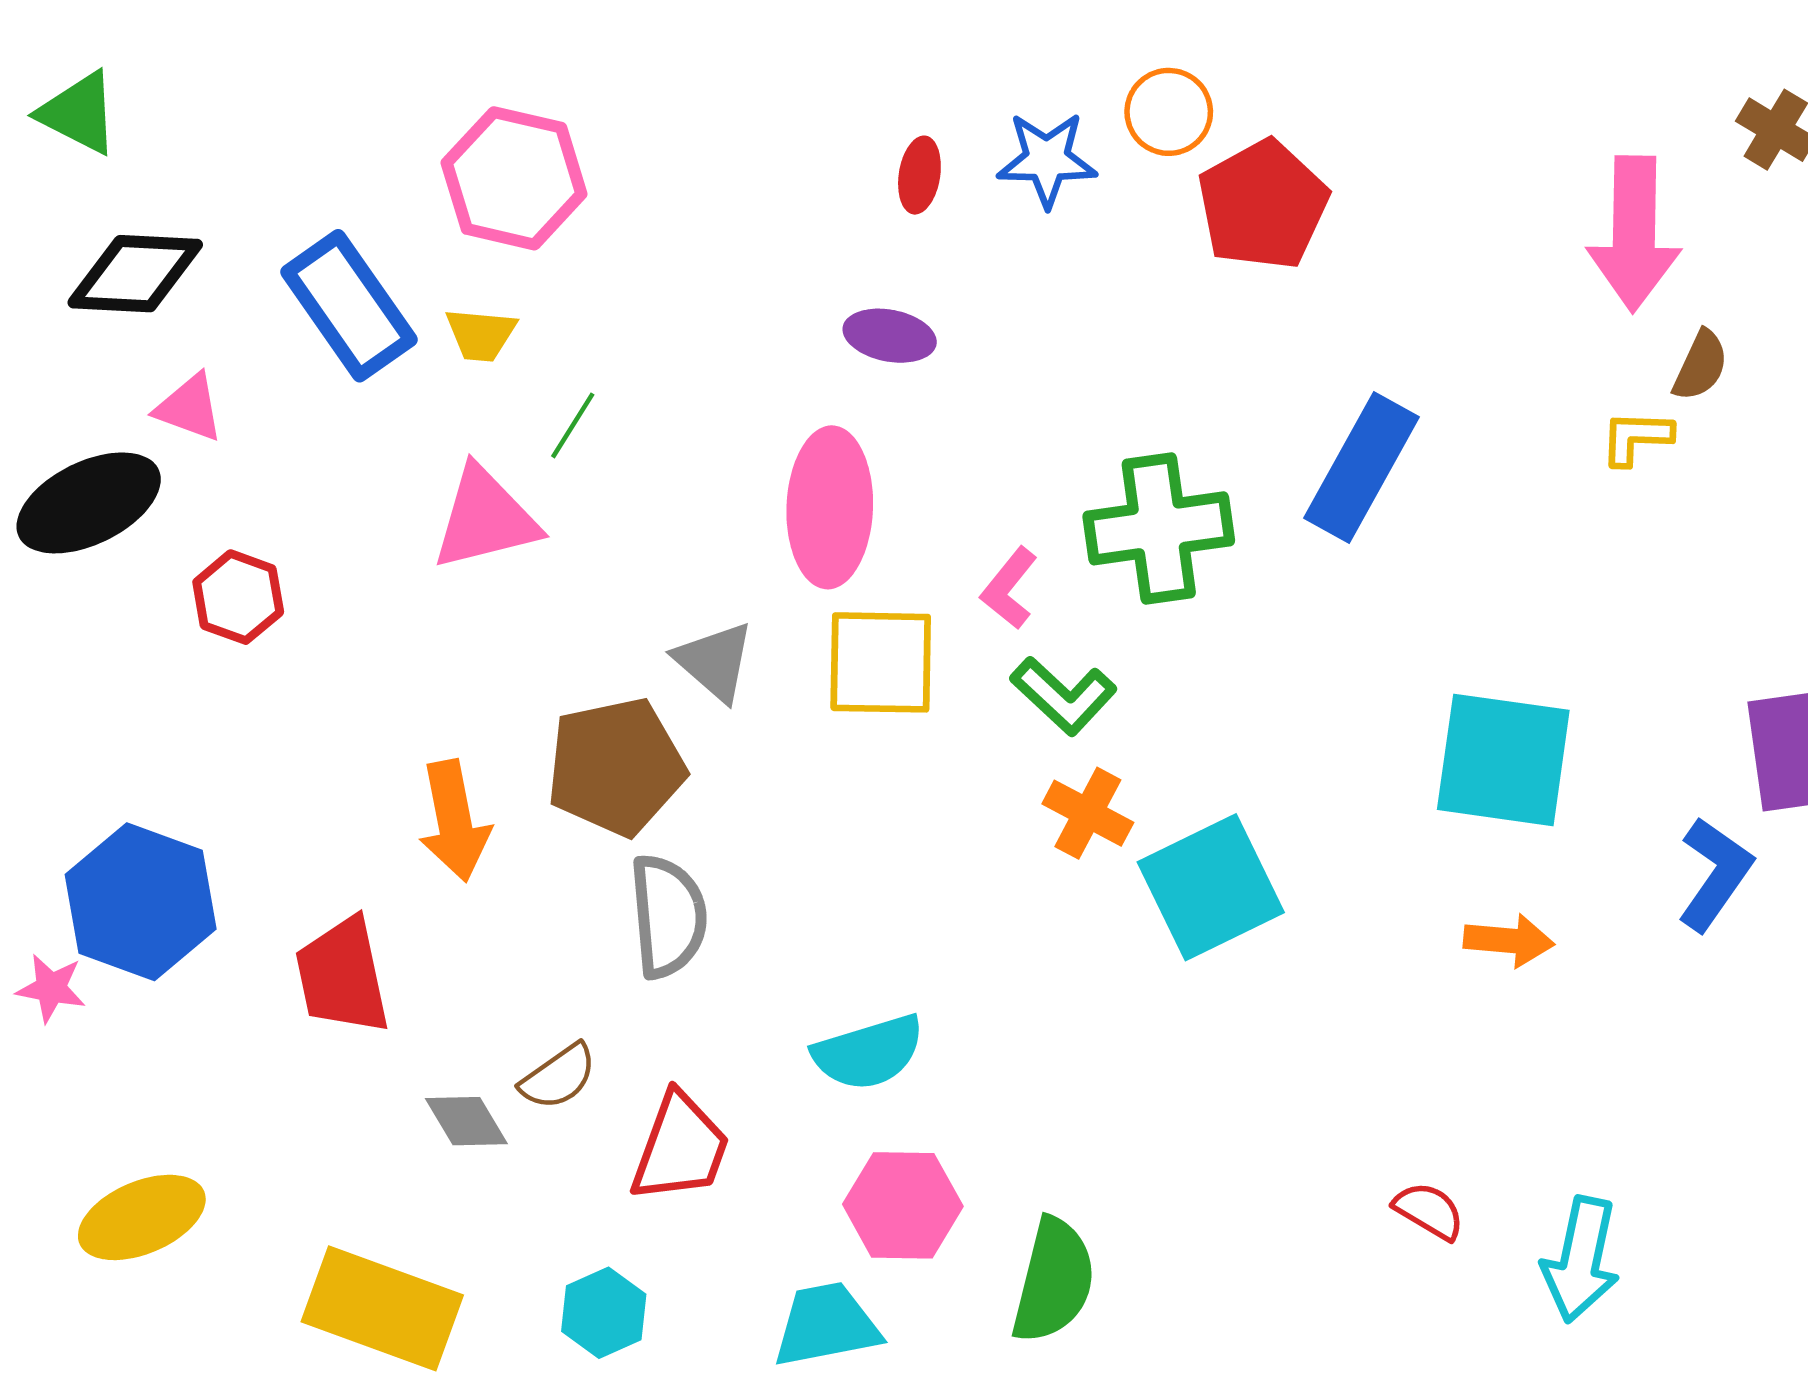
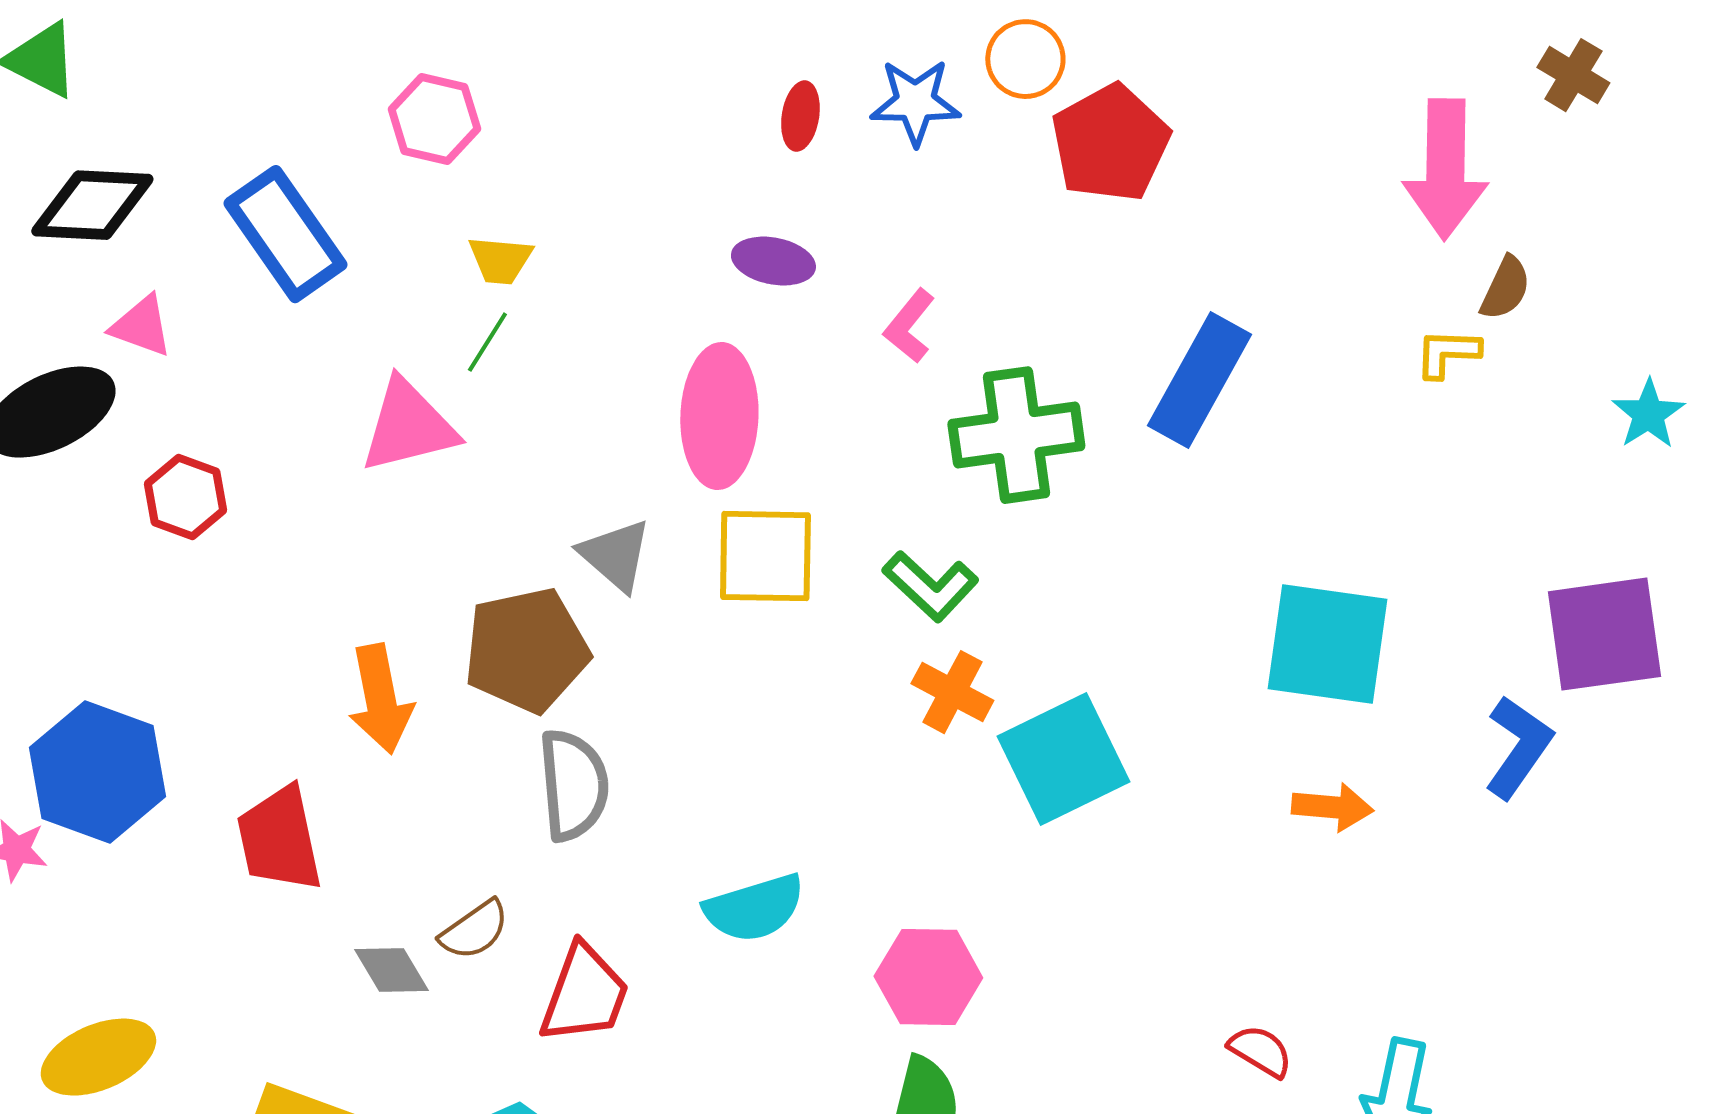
pink hexagon: (514, 178) -> (434, 119), size x0.7
yellow trapezoid: (481, 335) -> (500, 260), moved
pink L-shape: (1009, 588) -> (909, 326), moved
pink hexagon: (903, 1205) -> (928, 977), moved

